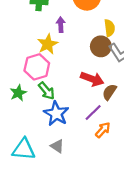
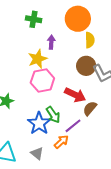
yellow semicircle: (110, 28) -> (90, 40), moved
pink hexagon: (37, 67) -> (42, 80), moved
green arrow: (46, 91) -> (53, 115), moved
orange arrow: (103, 130) -> (61, 142), moved

